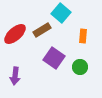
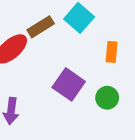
brown rectangle: (42, 30) -> (41, 27), moved

